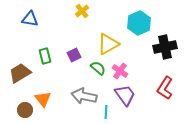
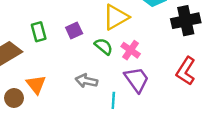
gray arrow: (84, 96) -> (86, 81), size x0.7

